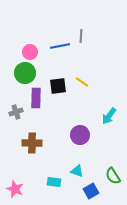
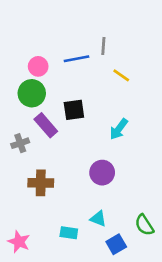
yellow line: (82, 82) -> (121, 75), moved
purple rectangle: (36, 98) -> (46, 125), turned -42
cyan arrow: (109, 116) -> (119, 129), moved

